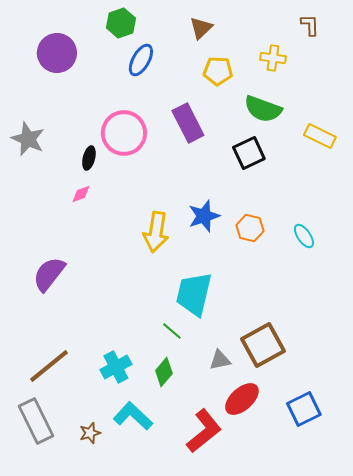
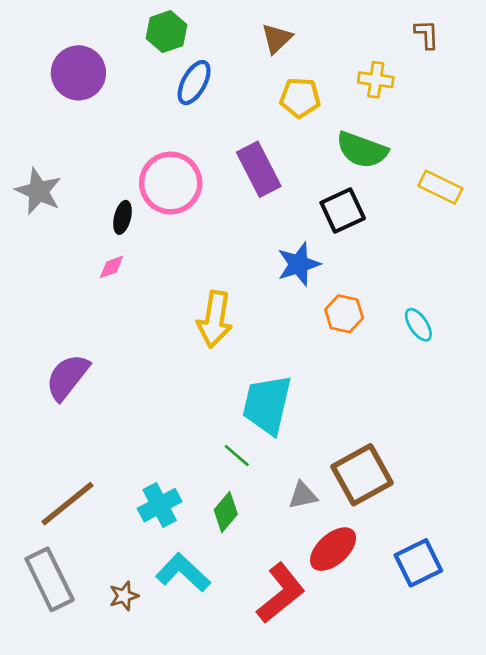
blue star: (204, 216) -> (299, 264), moved

